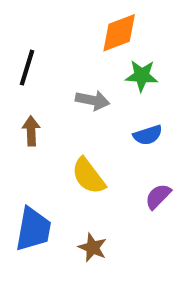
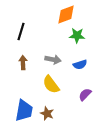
gray arrow: (93, 100) -> (53, 60), moved
brown star: (93, 248) -> (47, 114), moved

